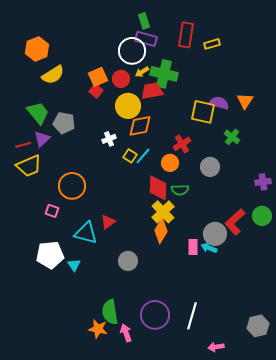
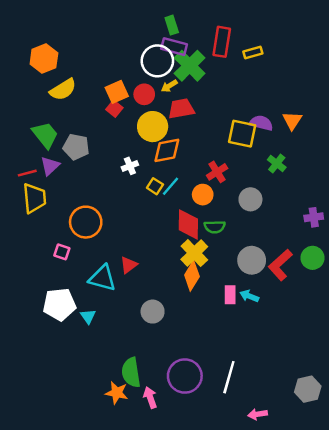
green cross: (164, 74) -> (190, 66), moved, turned 32
yellow trapezoid: (29, 166) -> (34, 198), turned -72
gray circle: (215, 234) -> (252, 260), moved

